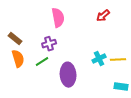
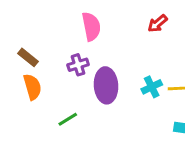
green line: (42, 62) -> (68, 119), moved
purple ellipse: (68, 75) -> (106, 85), moved

